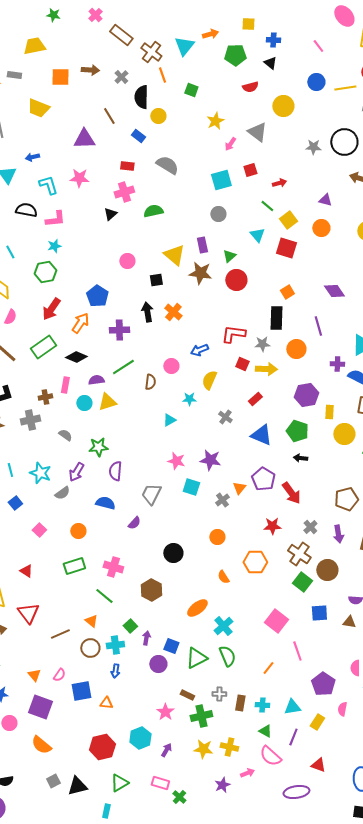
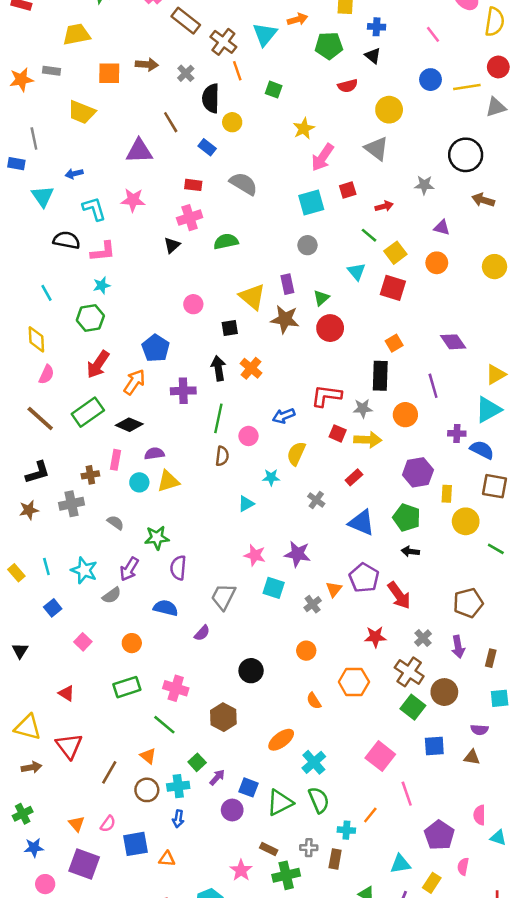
gray triangle: (257, 132) -> (377, 149), moved
pink arrow: (230, 144) -> (323, 157), size x1.6
gray star: (313, 147) -> (424, 185), moved
green line: (123, 367) -> (218, 418), moved, turned -45
brown line: (60, 634) -> (109, 772), turned -36
purple arrow: (146, 638) -> (217, 777), turned 32
cyan cross: (262, 705) -> (346, 830), moved

